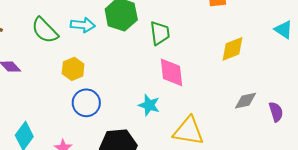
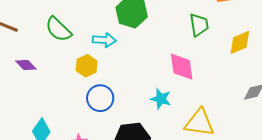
cyan arrow: (83, 25) -> (104, 40), moved
green trapezoid: (160, 33) -> (199, 25), moved

